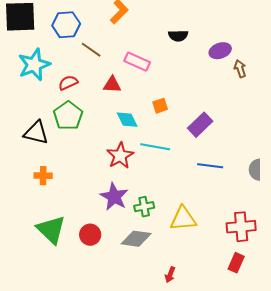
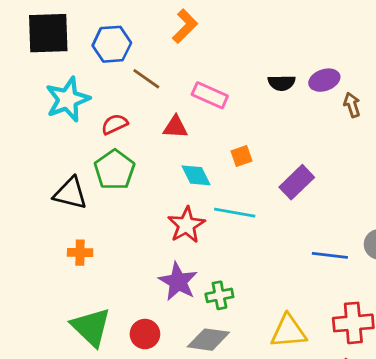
black semicircle: (178, 36) -> (282, 83), moved
blue line: (210, 166) -> (330, 255), moved
yellow triangle: (183, 219) -> (288, 331), moved

